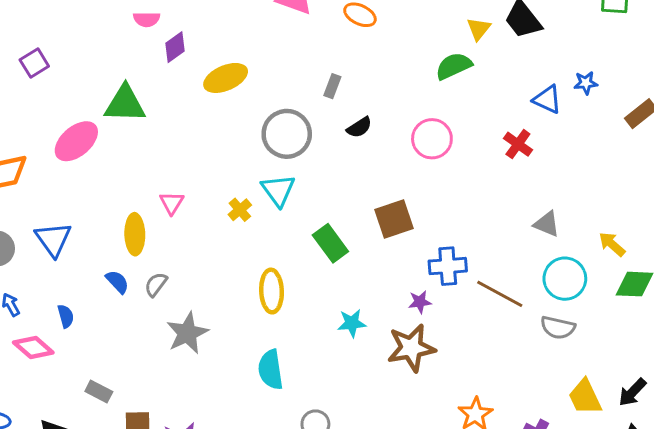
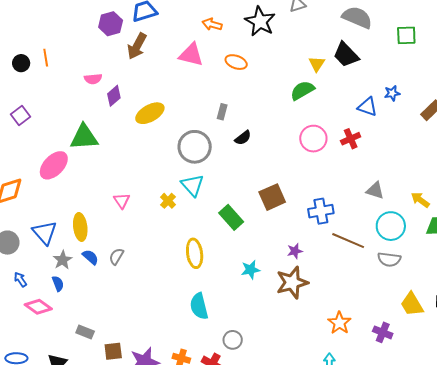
pink circle: (432, 139) -> (313, 139), moved
red cross: (518, 144) -> (351, 139), turned 36
yellow ellipse: (135, 234) -> (80, 227), moved
blue cross: (448, 266) -> (321, 211), moved
gray star: (187, 333) -> (63, 260), moved, size x0.7

